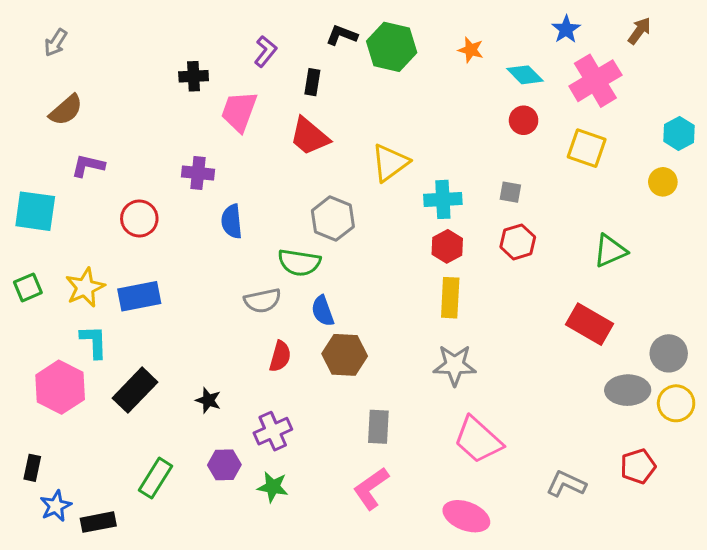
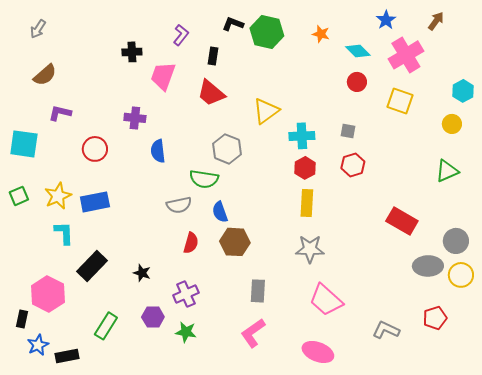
green triangle: (610, 251) -> (447, 171), moved
pink hexagon: (60, 387) -> (48, 294), moved

